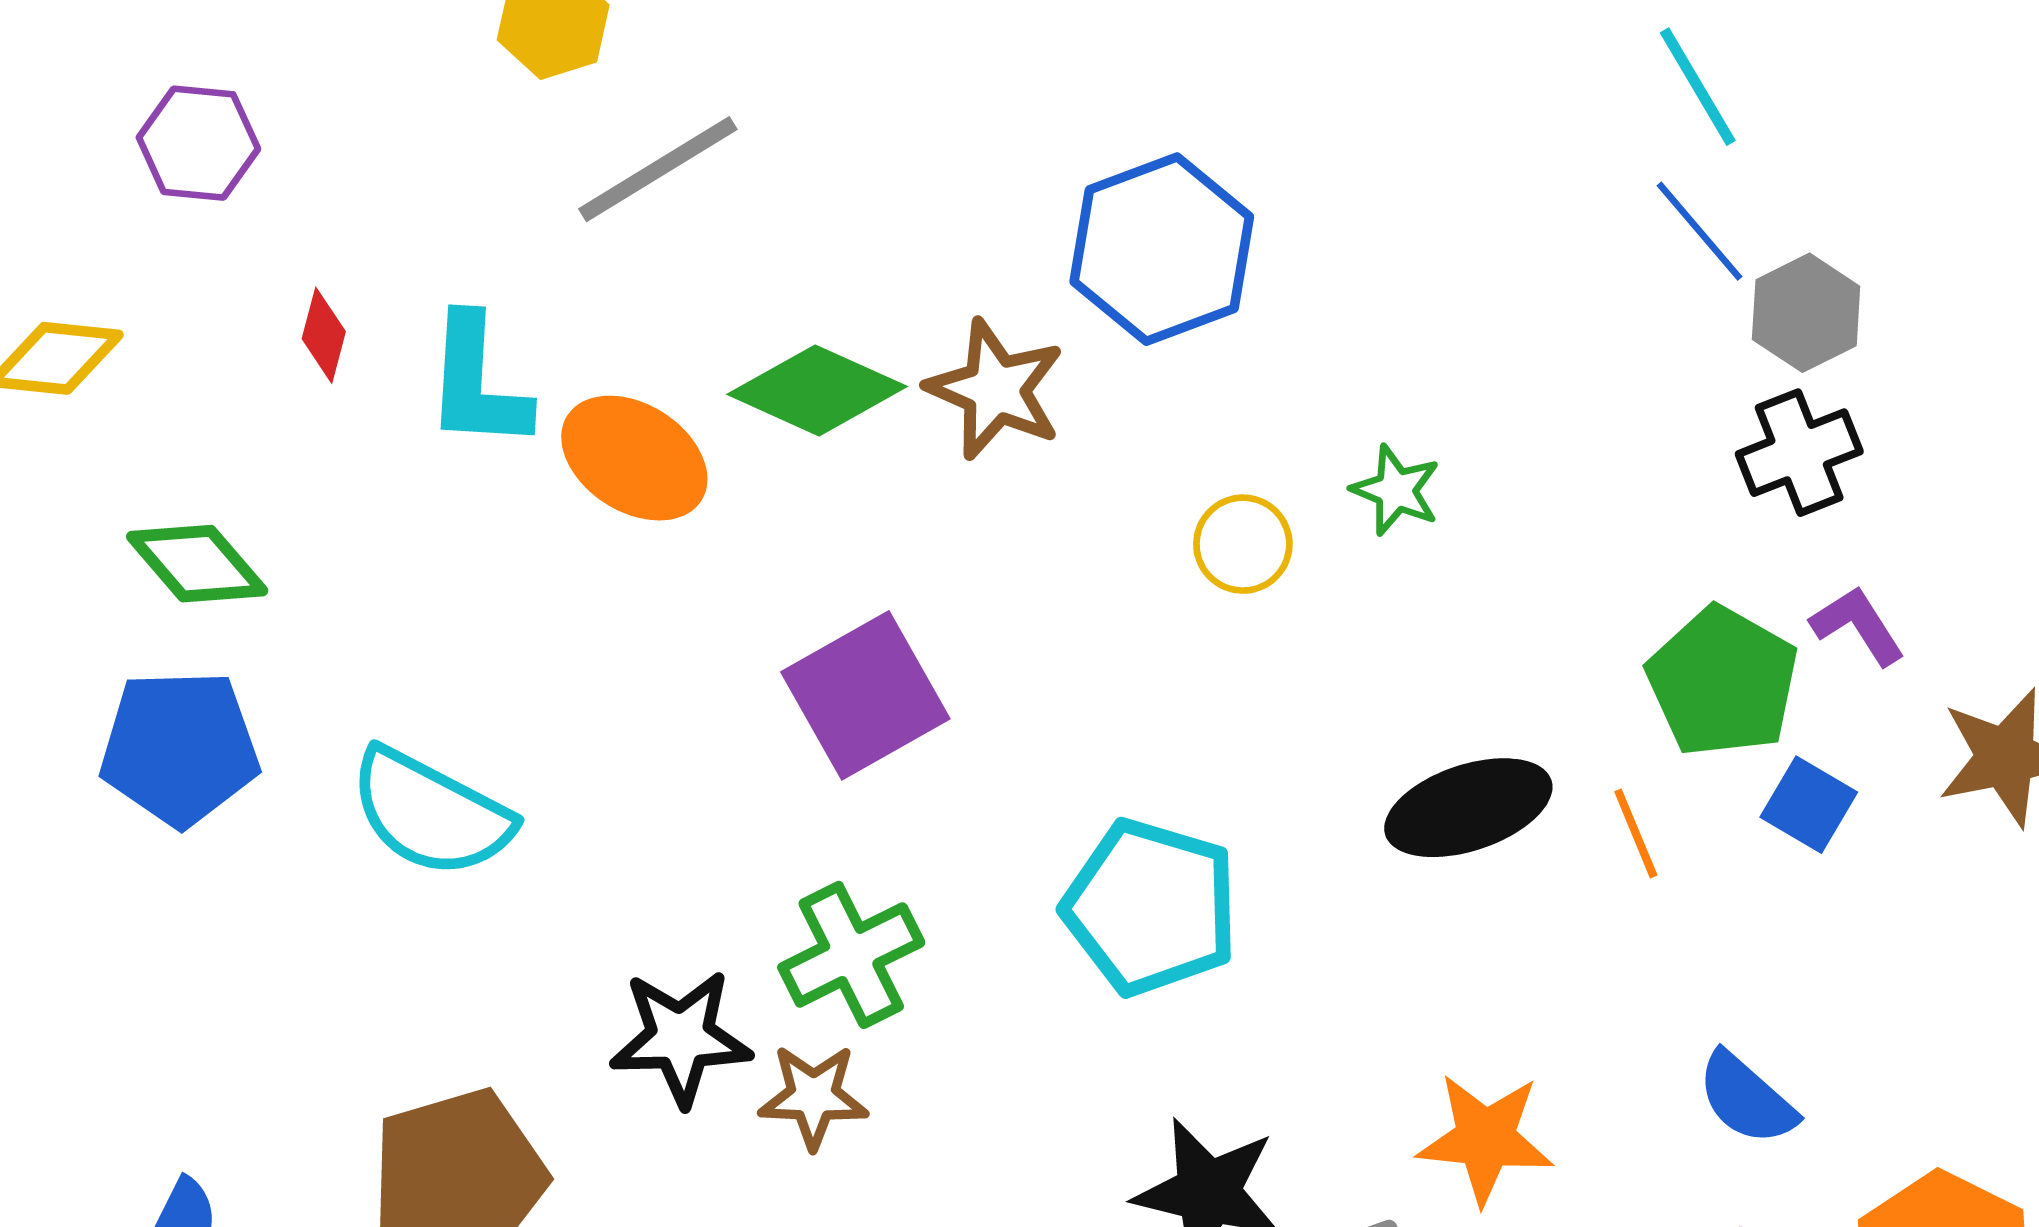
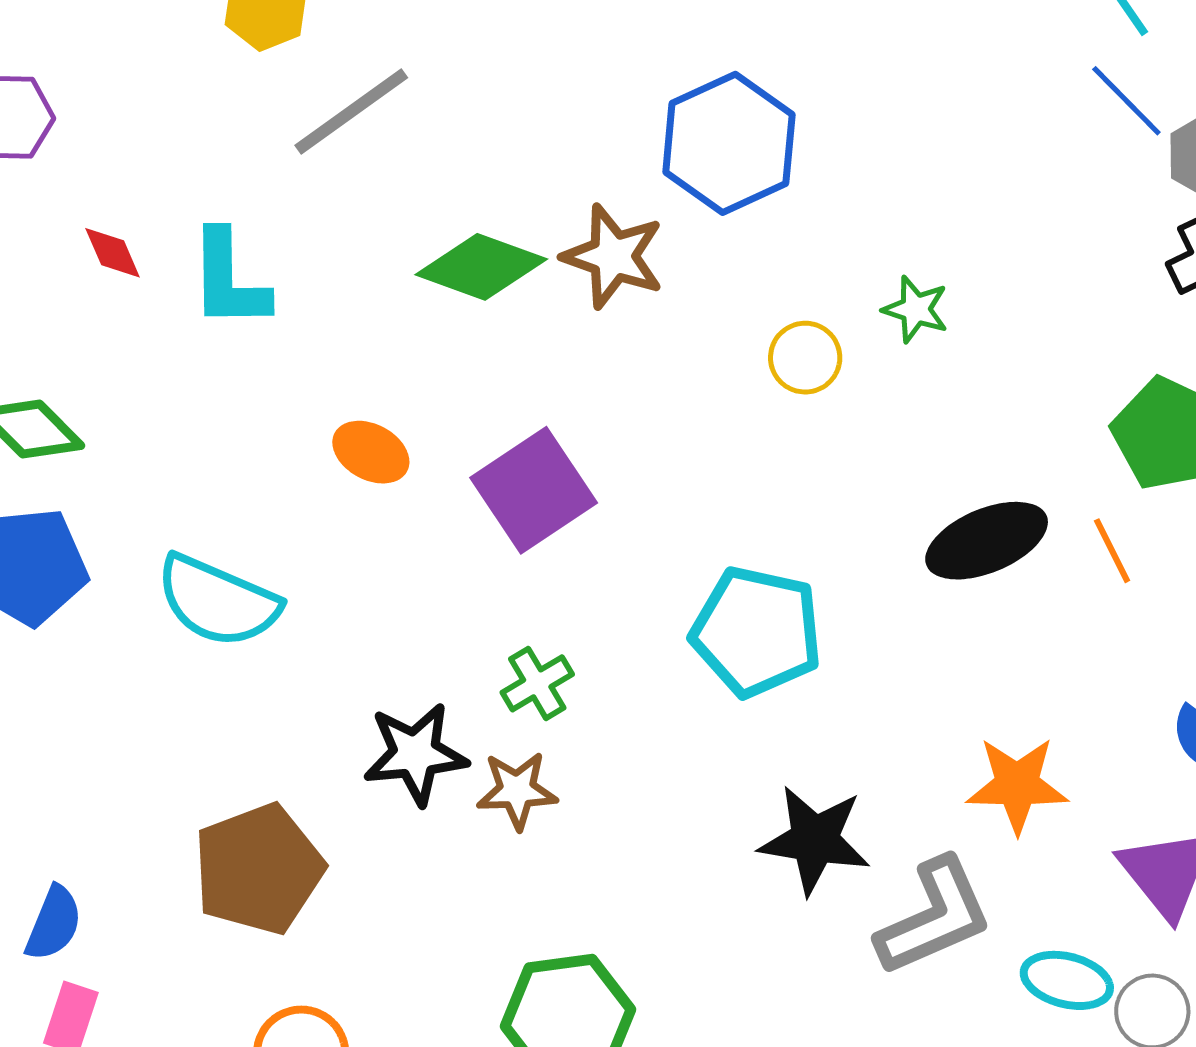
red diamond: (324, 335) -> (113, 253), turned -34
orange ellipse: (634, 458) -> (371, 452), moved, size x0.7
green cross: (851, 955) -> (537, 683), size x0.7

